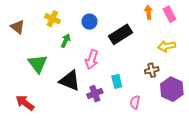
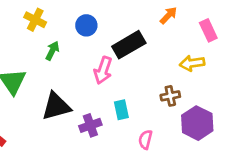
orange arrow: (148, 12) -> (169, 15), turned 48
pink rectangle: (169, 14) -> (208, 30), moved
pink arrow: (92, 60) -> (103, 70), moved
black triangle: (70, 81) -> (56, 106), turned -40

